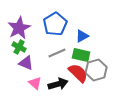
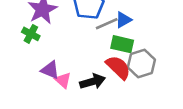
green cross: (19, 47) -> (31, 34), moved
gray line: (57, 53) -> (107, 24), moved
purple triangle: (26, 63) -> (50, 70), moved

